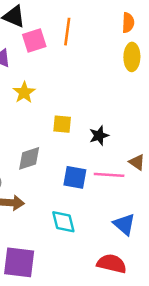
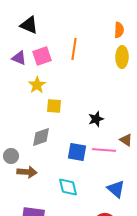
orange line: (67, 32) -> (74, 49), moved
pink square: (34, 40) -> (42, 56), moved
yellow square: (62, 124) -> (54, 106), moved

